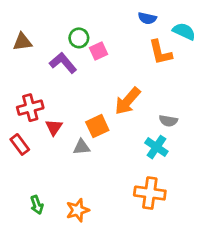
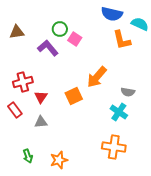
blue semicircle: (147, 18) -> (112, 14), size x1.5
pink square: (99, 51) -> (75, 39), turned -32
gray triangle: (82, 147) -> (41, 122), moved

